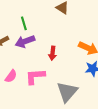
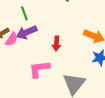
pink semicircle: (11, 76) -> (12, 39), moved

